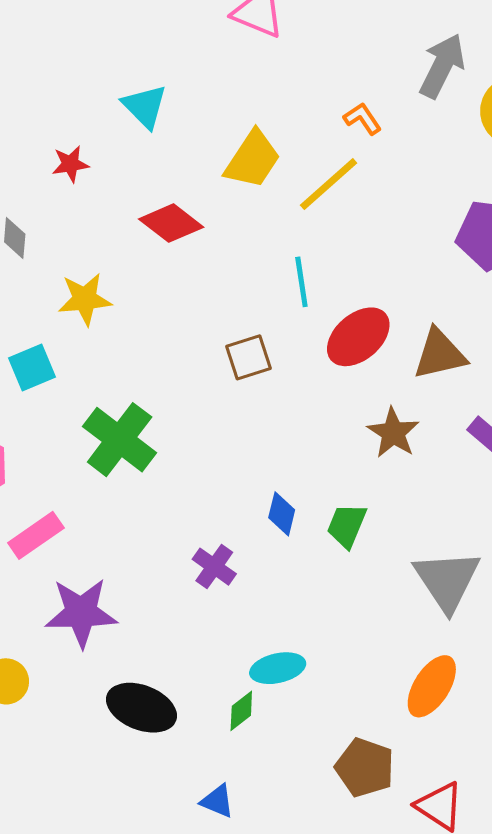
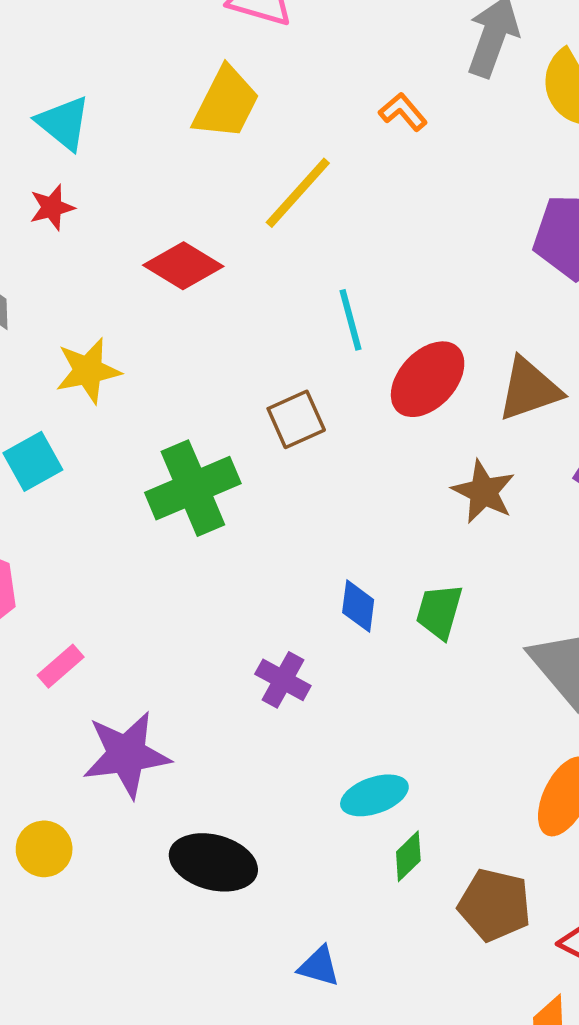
cyan triangle: (145, 106) -> (64, 123), moved
yellow trapezoid: (253, 159) -> (226, 103), moved
yellow line: (329, 184) -> (298, 193), moved
green cross: (120, 440) -> (193, 488), moved, turned 36
pink rectangle: (36, 535) -> (61, 666), size x0.7
green diamond: (241, 711) -> (408, 856), moved

